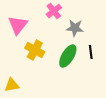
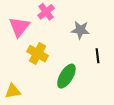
pink cross: (54, 11) -> (46, 12), moved
green ellipse: (68, 56) -> (66, 76), moved

